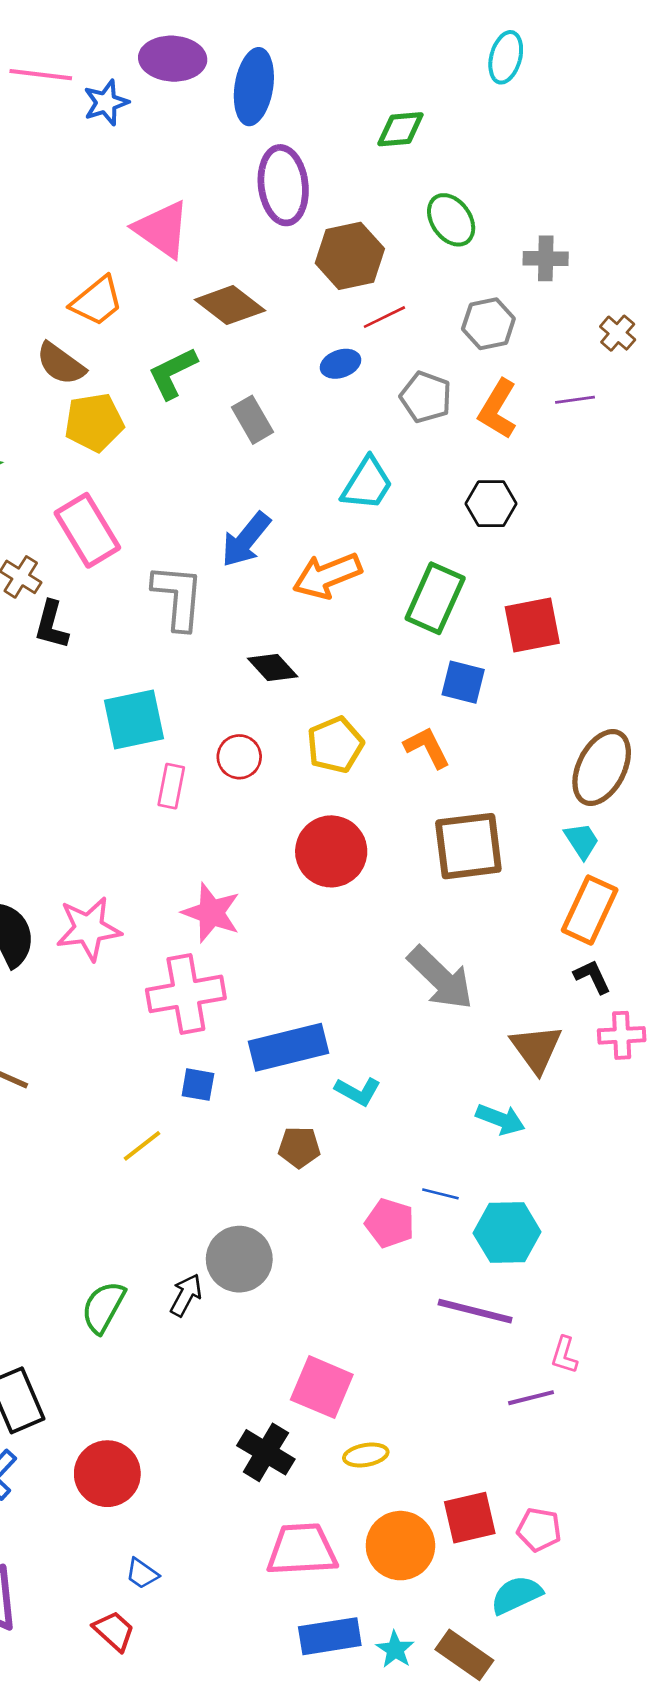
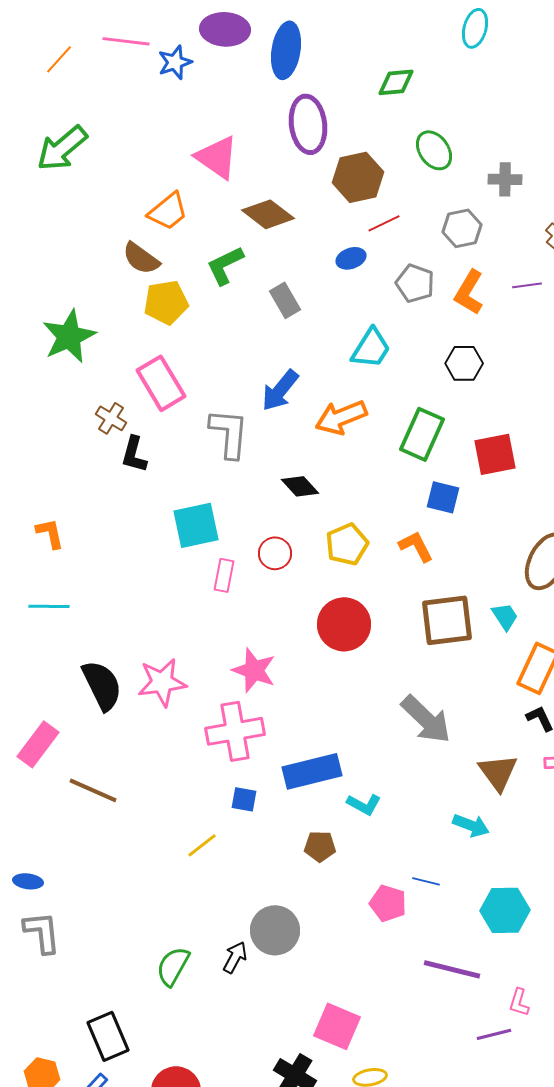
cyan trapezoid: (582, 841) -> (505, 616), moved
cyan hexagon: (507, 1232) -> (505, 910), moved

